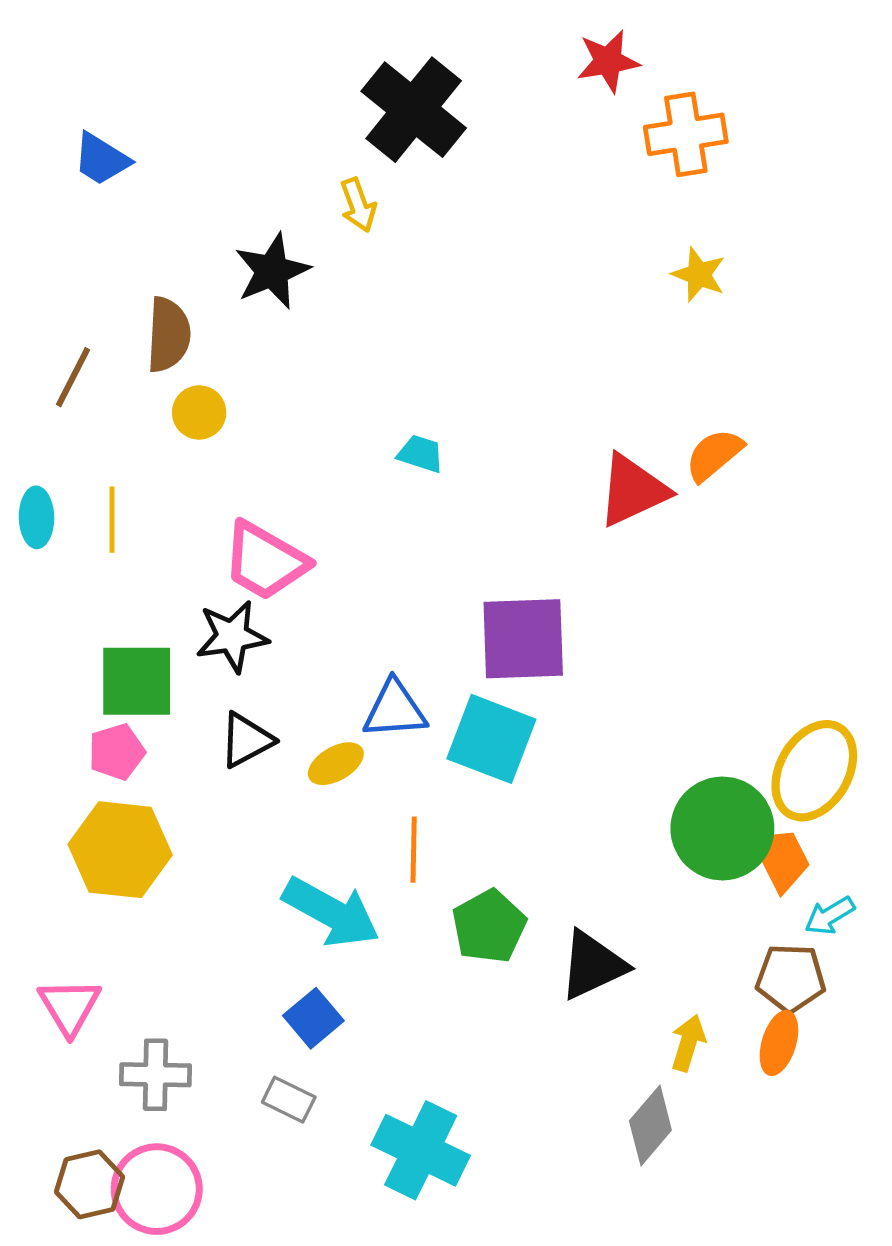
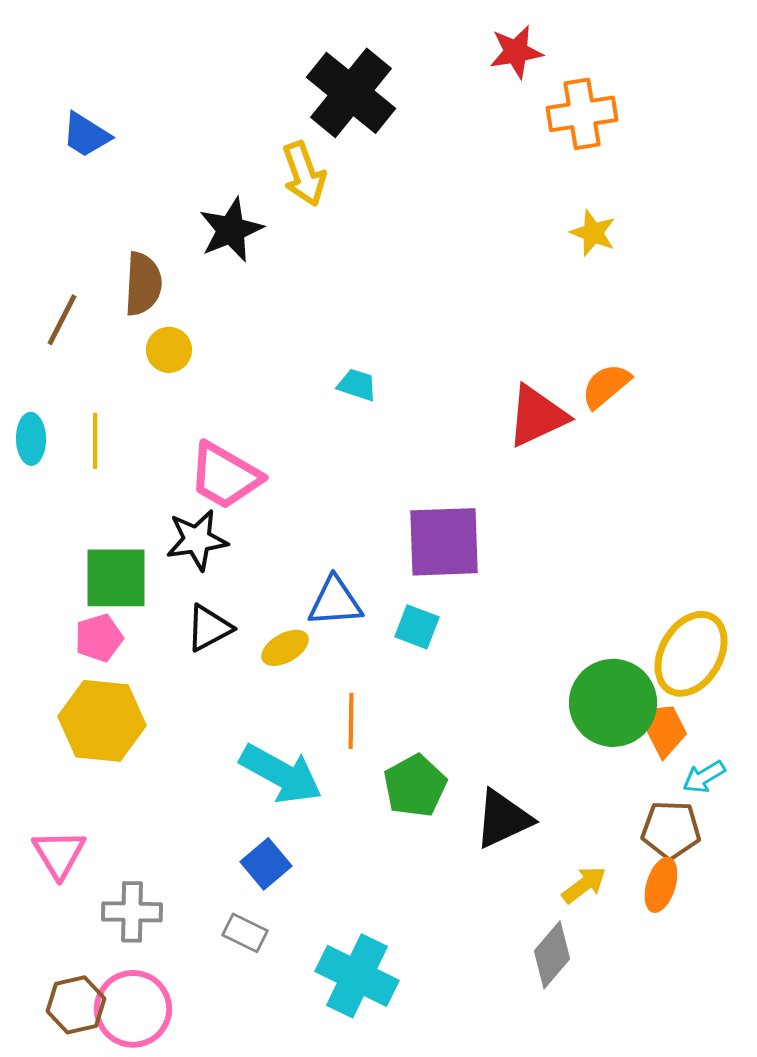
yellow arrow: (358, 205) -> (304, 174), size x1.4
cyan square: (491, 739) -> (417, 627), size x0.6
yellow arrow: (688, 1043) -> (584, 885), turned 36

